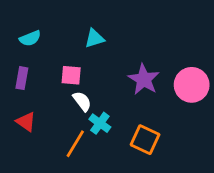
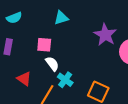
purple star: (144, 79) -> (105, 35), moved
red triangle: (26, 122) -> (24, 79), moved

